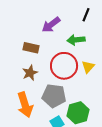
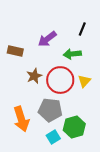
brown rectangle: (31, 48) -> (15, 51), moved
brown star: (30, 73) -> (34, 76), moved

